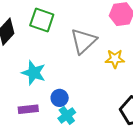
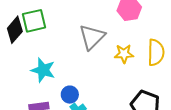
green square: (42, 20) -> (34, 21), moved, turned -30

